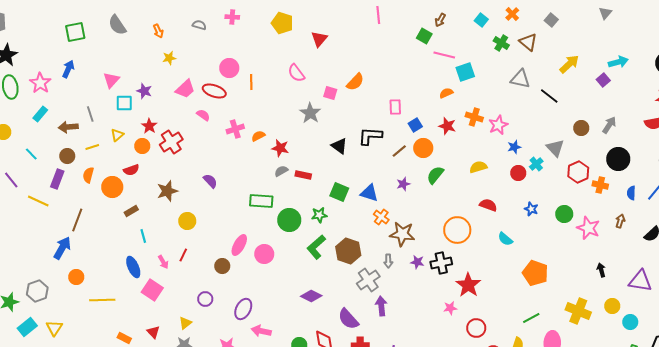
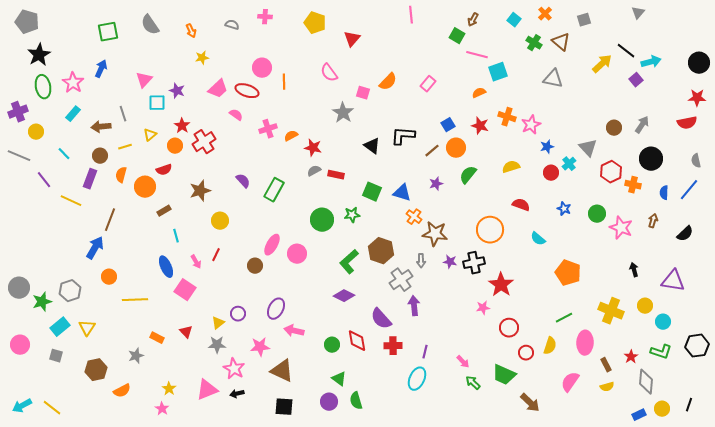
gray square: (551, 20) -> (584, 20), turned 32
black line: (549, 96) -> (626, 51), moved
pink rectangle: (395, 107) -> (428, 84), moved, turned 42
green rectangle: (261, 201) -> (274, 190), moved, turned -65
green L-shape: (316, 247) -> (349, 262), moved
purple circle: (205, 299) -> (238, 314), moved

